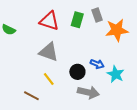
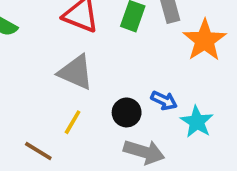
orange star: (117, 30) -> (205, 40), turned -30
yellow line: (49, 79) -> (73, 122), turned 64

